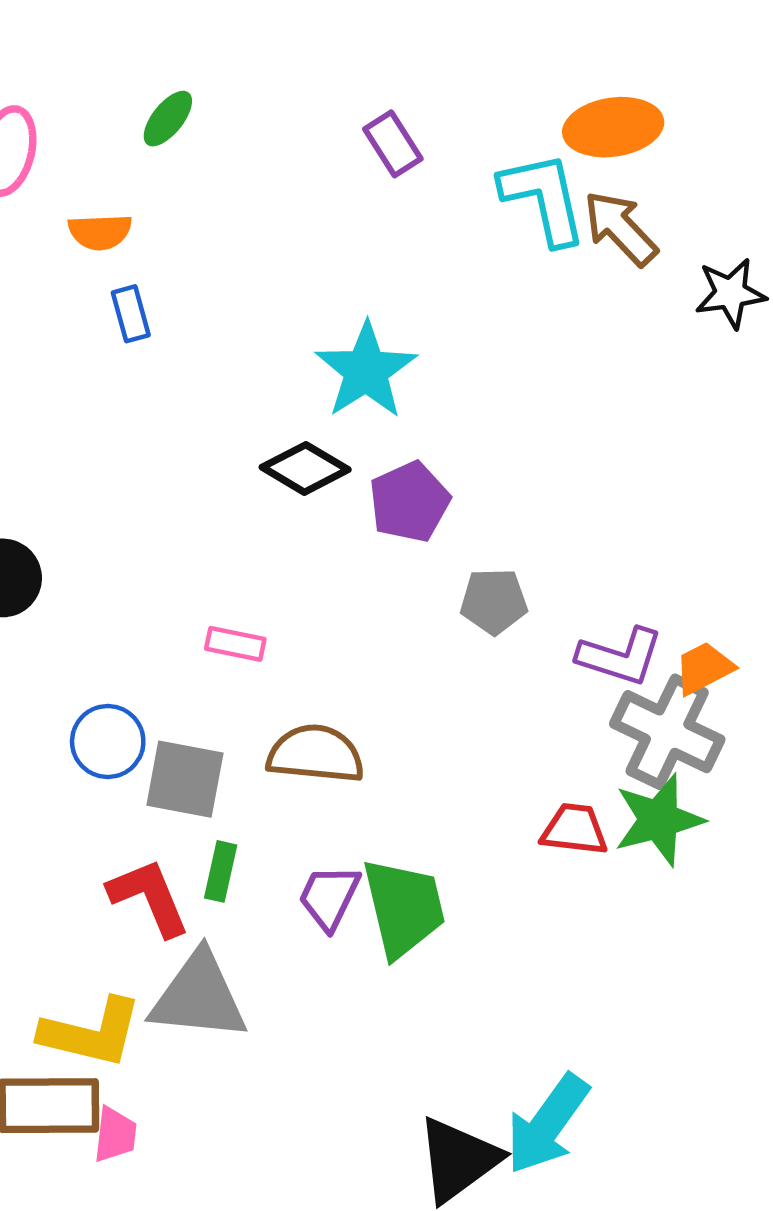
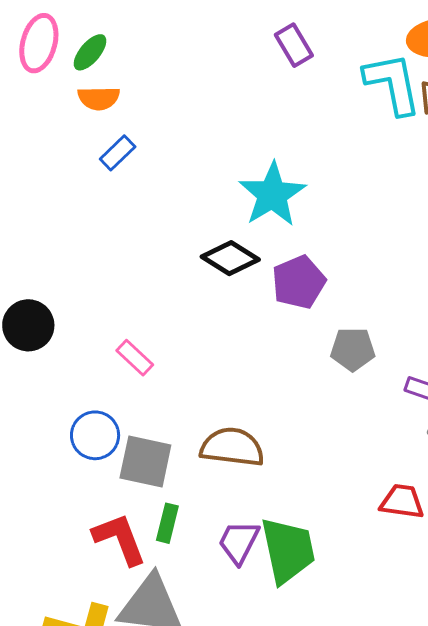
green ellipse: (168, 119) -> (90, 52), moved
blue rectangle: (131, 314) -> (118, 153), turned 60
pink rectangle: (235, 644) -> (135, 358), moved, turned 30

